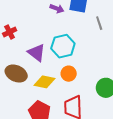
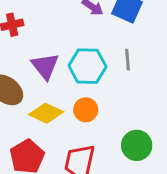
gray line: (99, 23) -> (127, 60), moved

